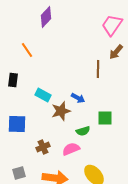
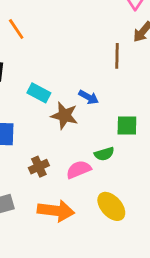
brown star: (61, 111) -> (64, 116), turned 30
green semicircle: (83, 131) -> (104, 154), moved

